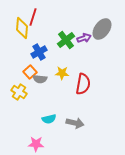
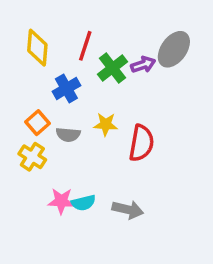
red line: (33, 17) -> (85, 46), moved
orange square: (30, 72) -> (37, 123), moved
pink star: (36, 144) -> (61, 201), moved

